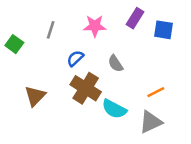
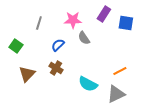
green square: (14, 44) -> (16, 46), moved
gray semicircle: (116, 64) -> (84, 38), moved
brown cross: (86, 88) -> (56, 68), moved, size x0.6

